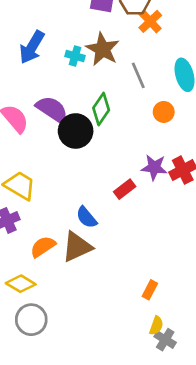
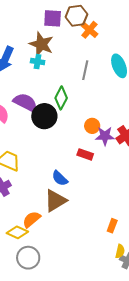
brown star: (103, 49) -> (41, 44), moved
gray line: (138, 75) -> (85, 70), turned 42
orange circle: (164, 112) -> (92, 126), moved
red rectangle: (125, 189) -> (85, 154), turned 63
orange semicircle: (43, 247) -> (32, 219), moved

